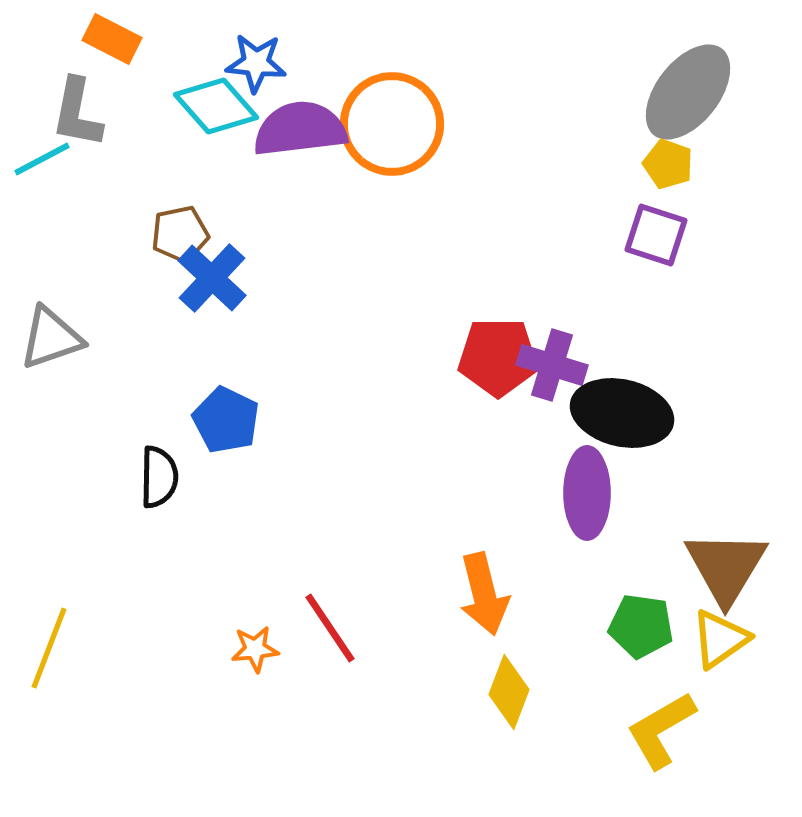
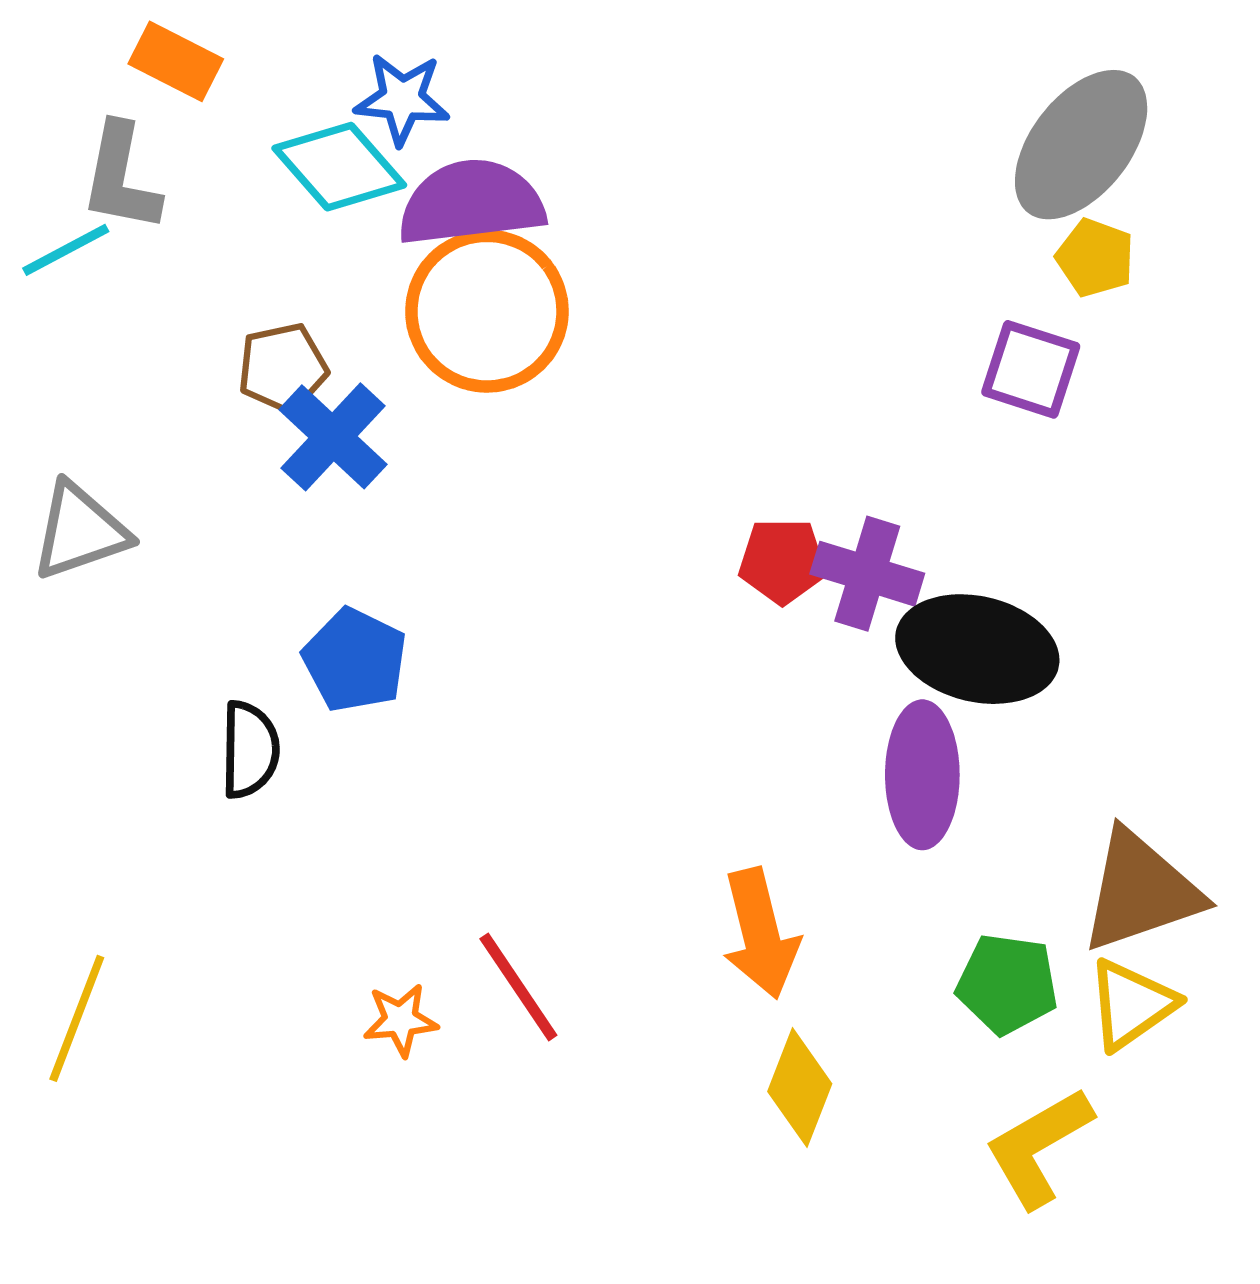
orange circle: (392, 124) -> (487, 311), moved
yellow pentagon: (668, 164) -> (1095, 258), moved
red pentagon: (498, 357) -> (782, 561), size x0.7
brown triangle: (726, 567) -> (1141, 891), turned 40

